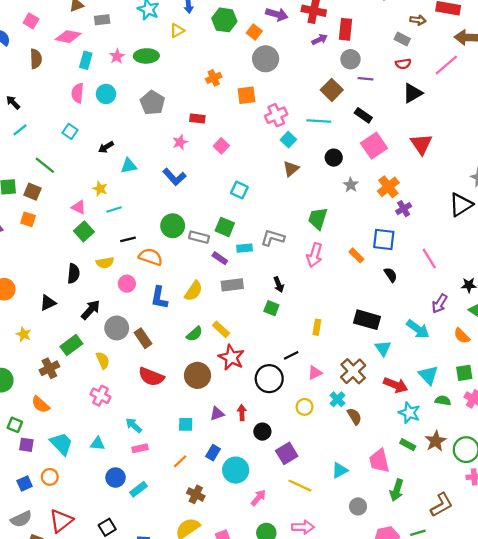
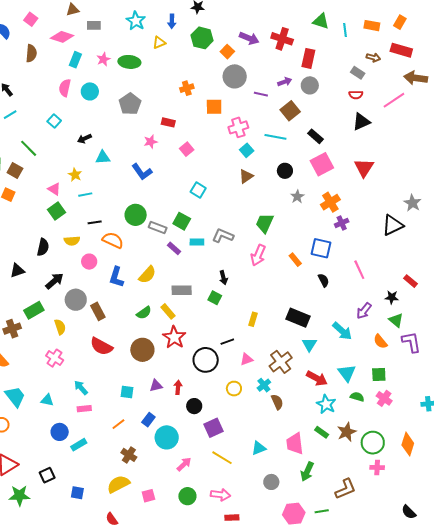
purple arrow: (320, 39) -> (285, 82), moved
purple line: (365, 79) -> (261, 94), moved
gray rectangle: (232, 285) -> (182, 290), moved

